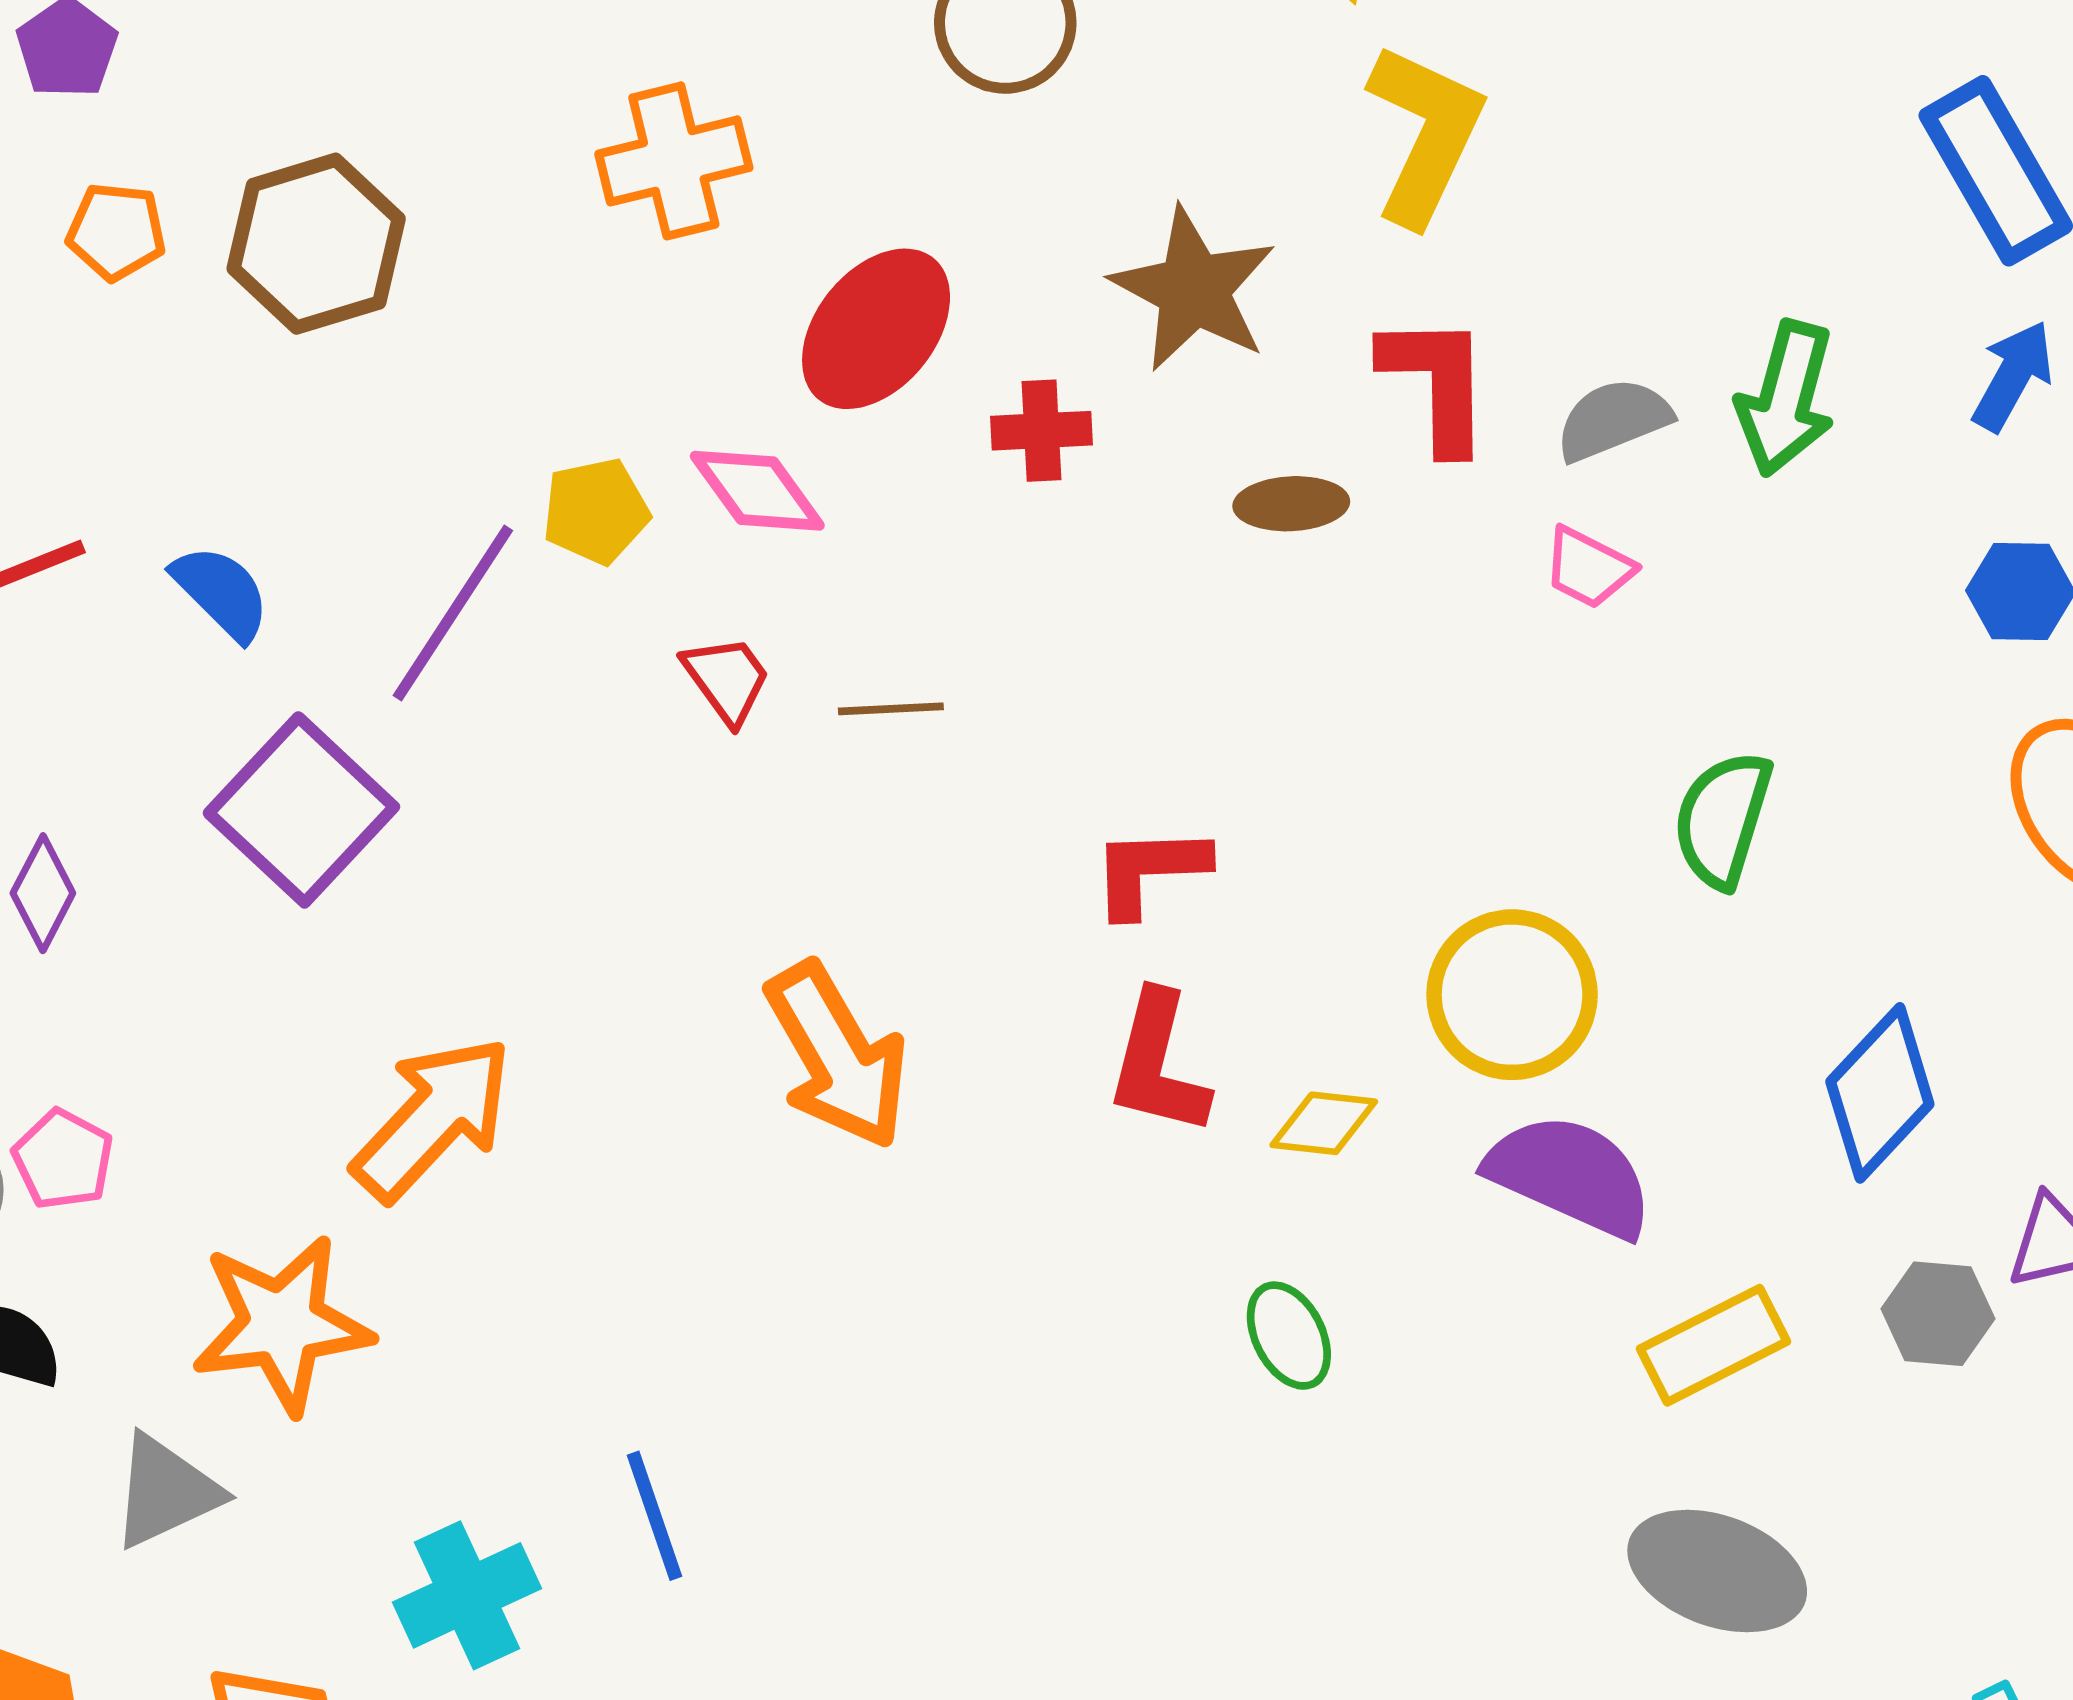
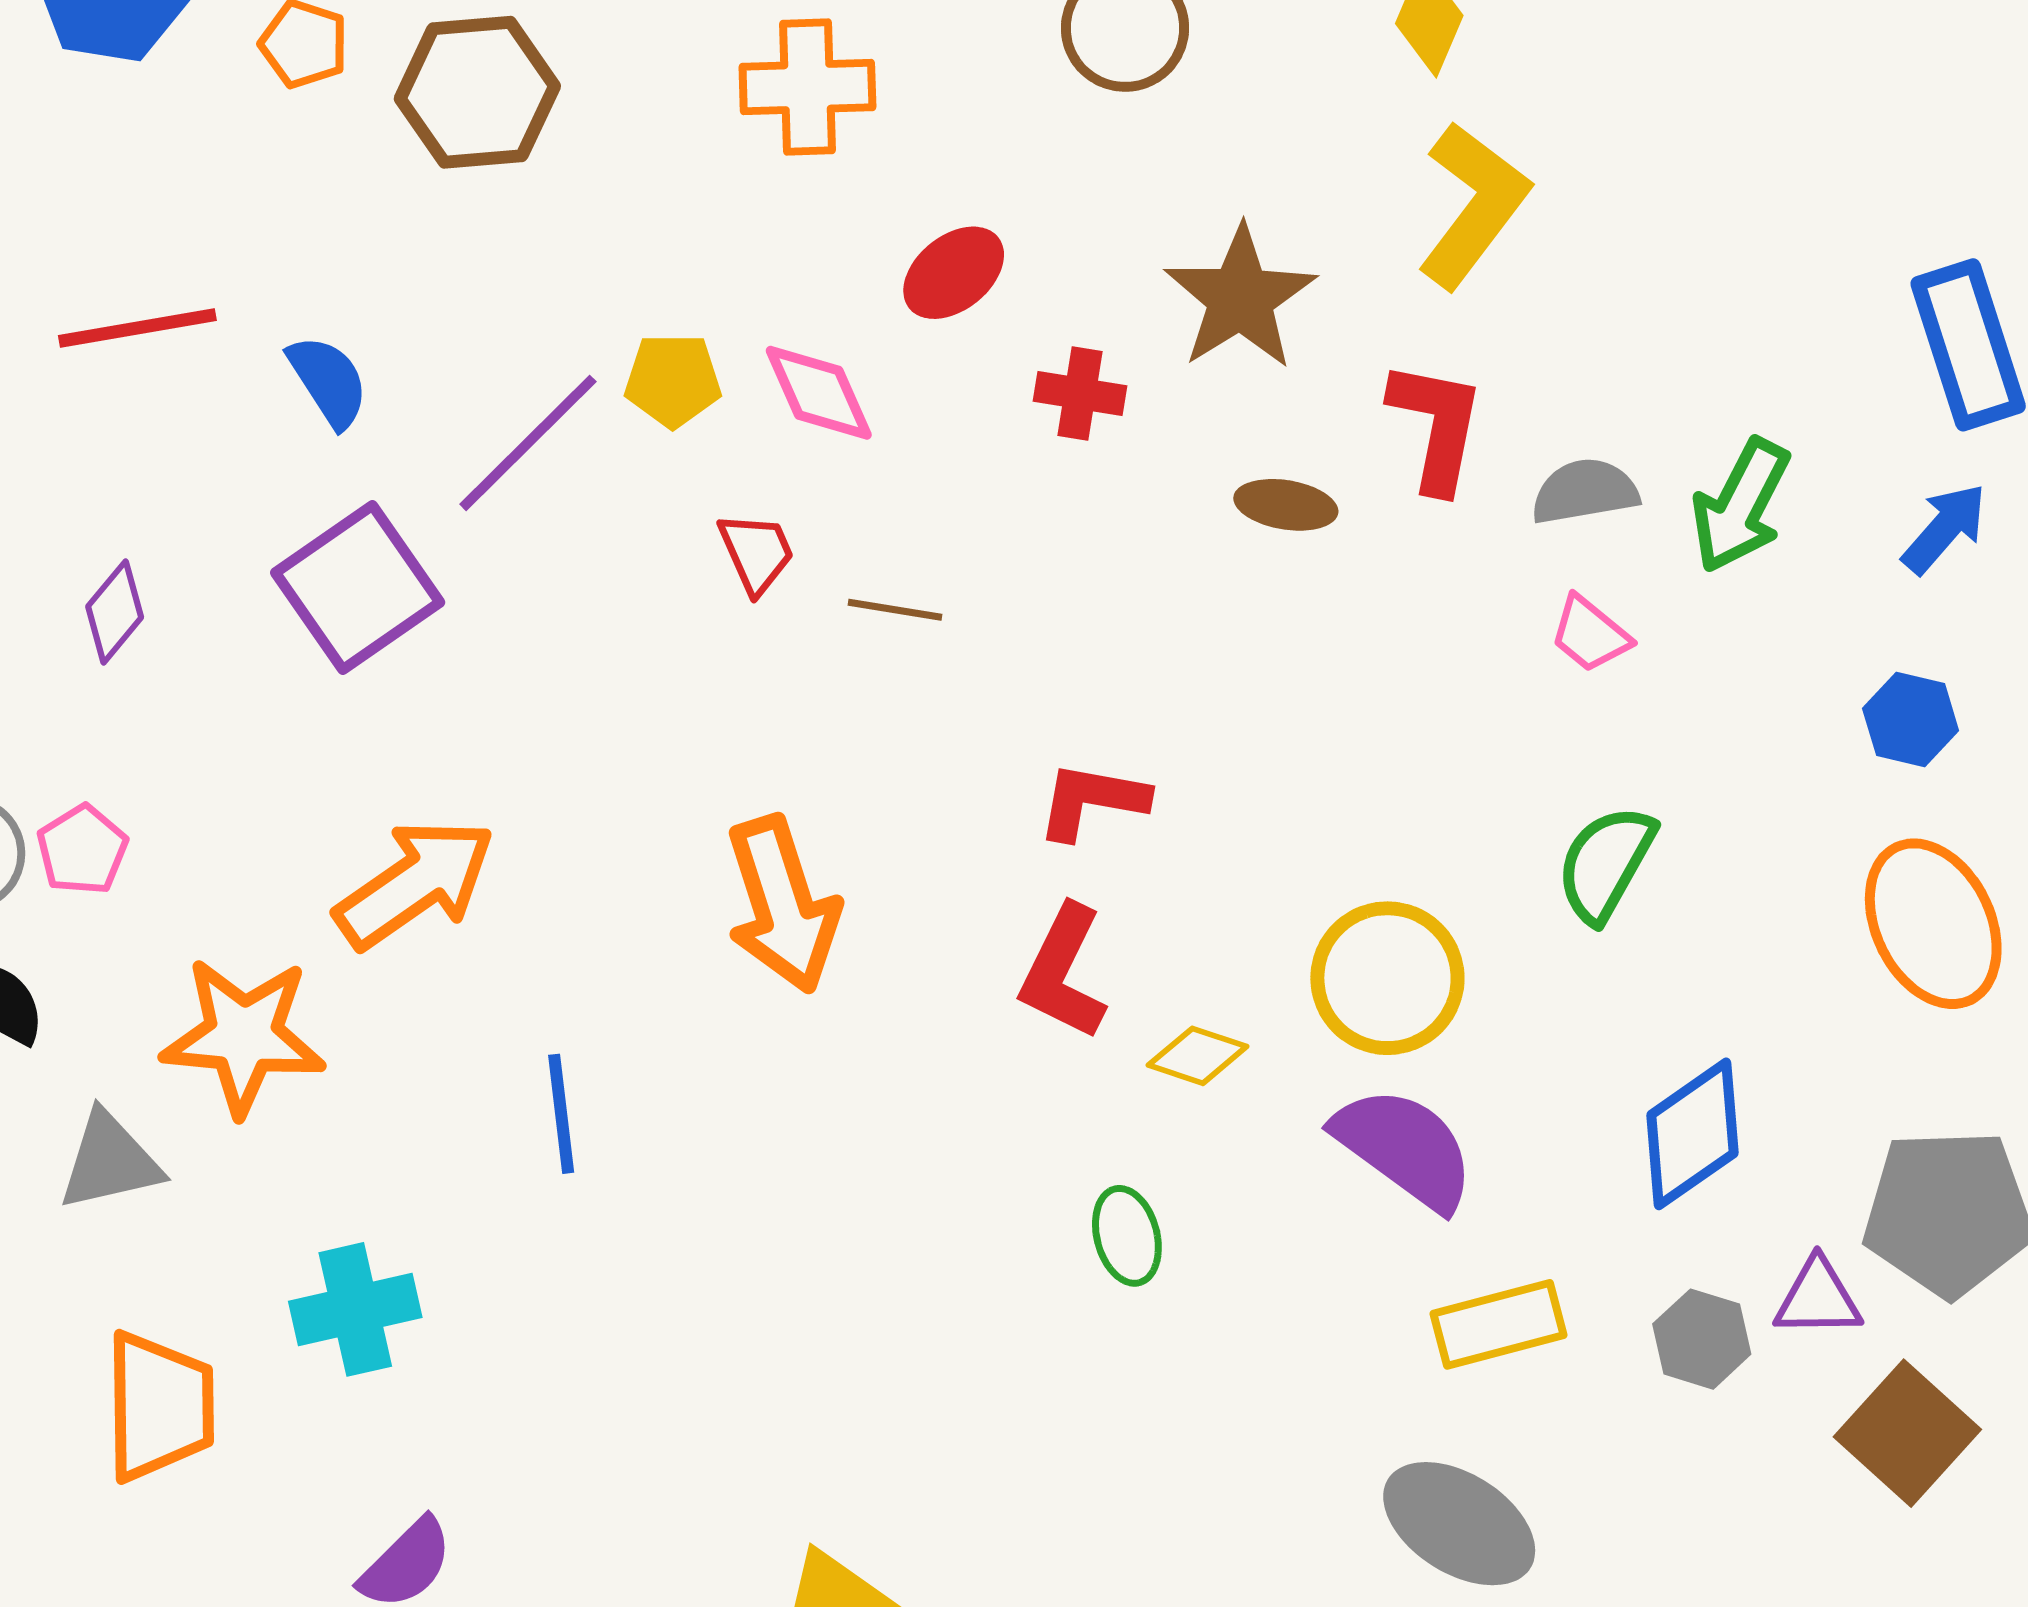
red ellipse: (876, 329) -> (954, 273), size x0.7
pink trapezoid: (1588, 568) -> (1590, 634), moved
blue line: (654, 1516) -> (561, 1114), moved

